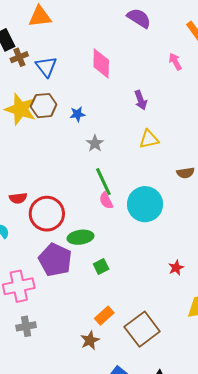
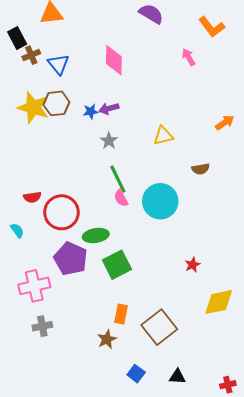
purple arrow: (141, 100) -> (109, 108), moved, turned 96
green square: (101, 267) -> (117, 265), size x1.8
orange rectangle: (104, 316) -> (121, 314), turned -36

